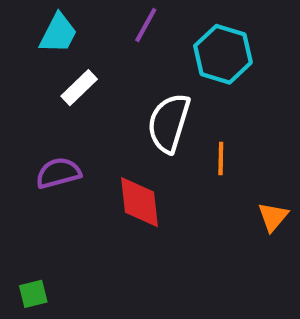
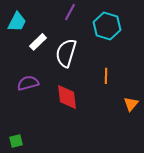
cyan trapezoid: (58, 33) -> (17, 22), moved
white semicircle: (169, 123) -> (66, 53), moved

